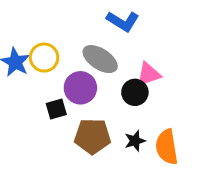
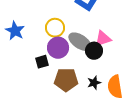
yellow circle: (44, 58) -> (55, 28), moved
gray ellipse: (100, 59) -> (80, 42), moved

